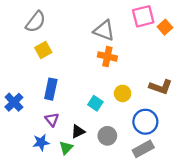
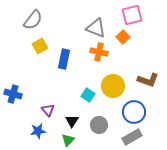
orange square: (165, 27) -> (123, 37), moved
blue rectangle: (51, 89) -> (64, 59), moved
yellow circle: (123, 93) -> (113, 86), size x1.5
blue cross: (14, 102) -> (13, 94), turned -30
black triangle: (78, 131) -> (72, 121), turned -32
green triangle: (66, 148) -> (68, 140), moved

